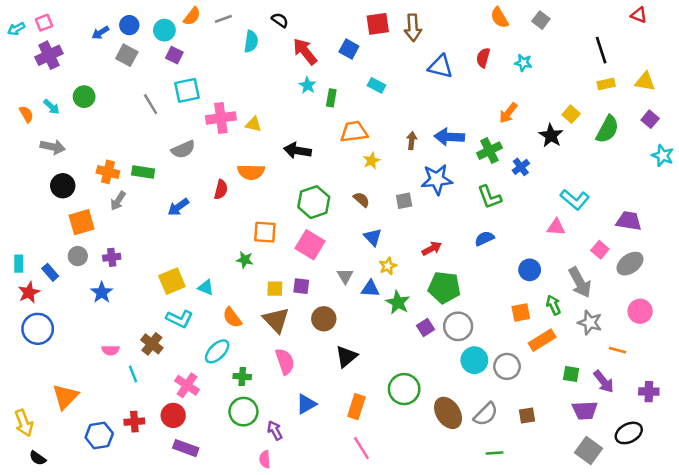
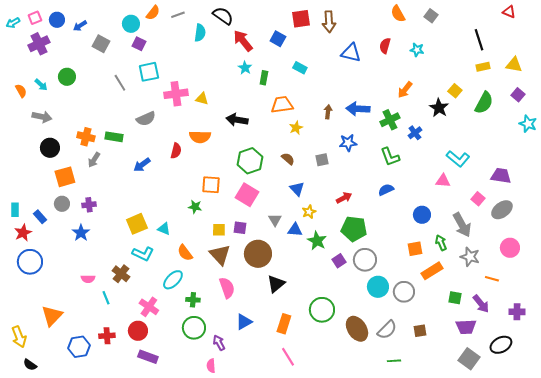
black semicircle: (280, 20) -> (223, 16), size x1.5
blue circle: (129, 25) -> (57, 20), moved
blue star: (437, 179) -> (348, 143), size x0.7
brown circle: (324, 319) -> (258, 254), size x1.4

